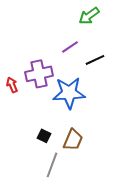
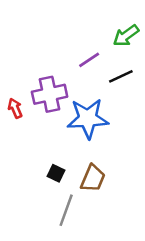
green arrow: (89, 16) -> (126, 36), moved

